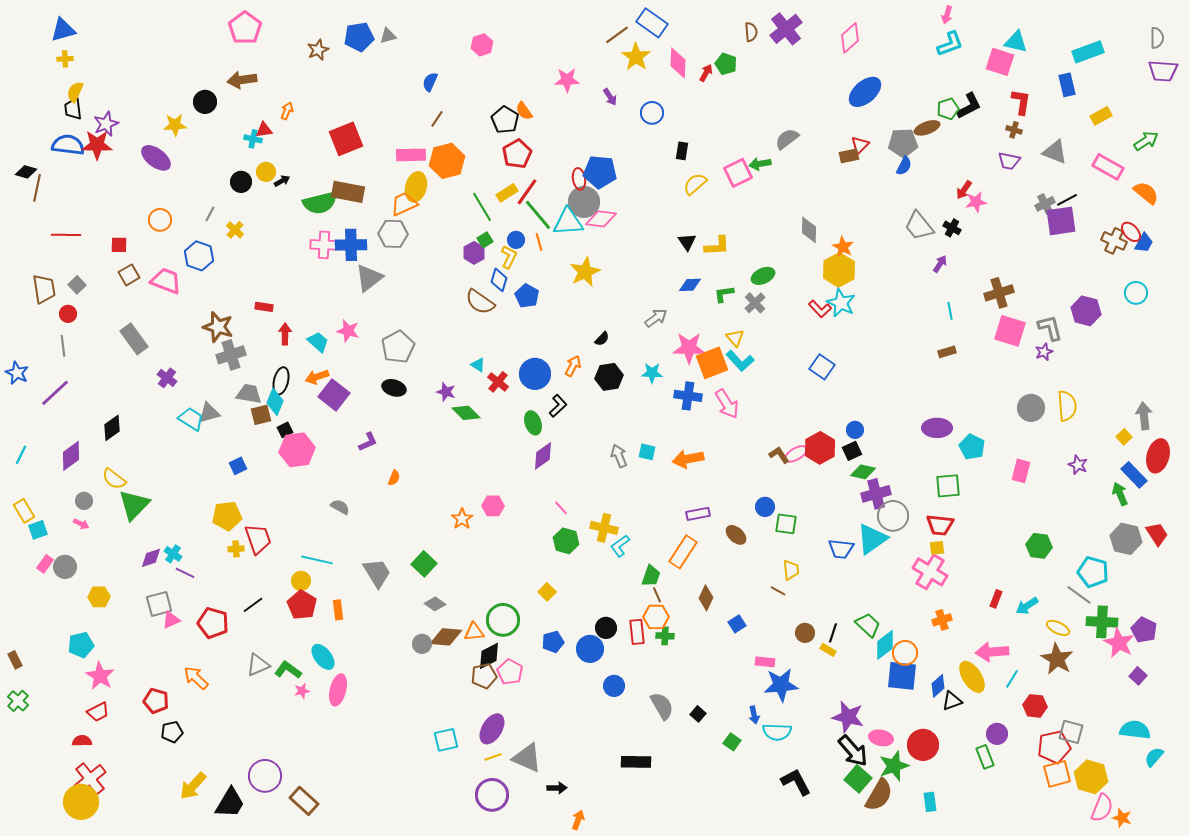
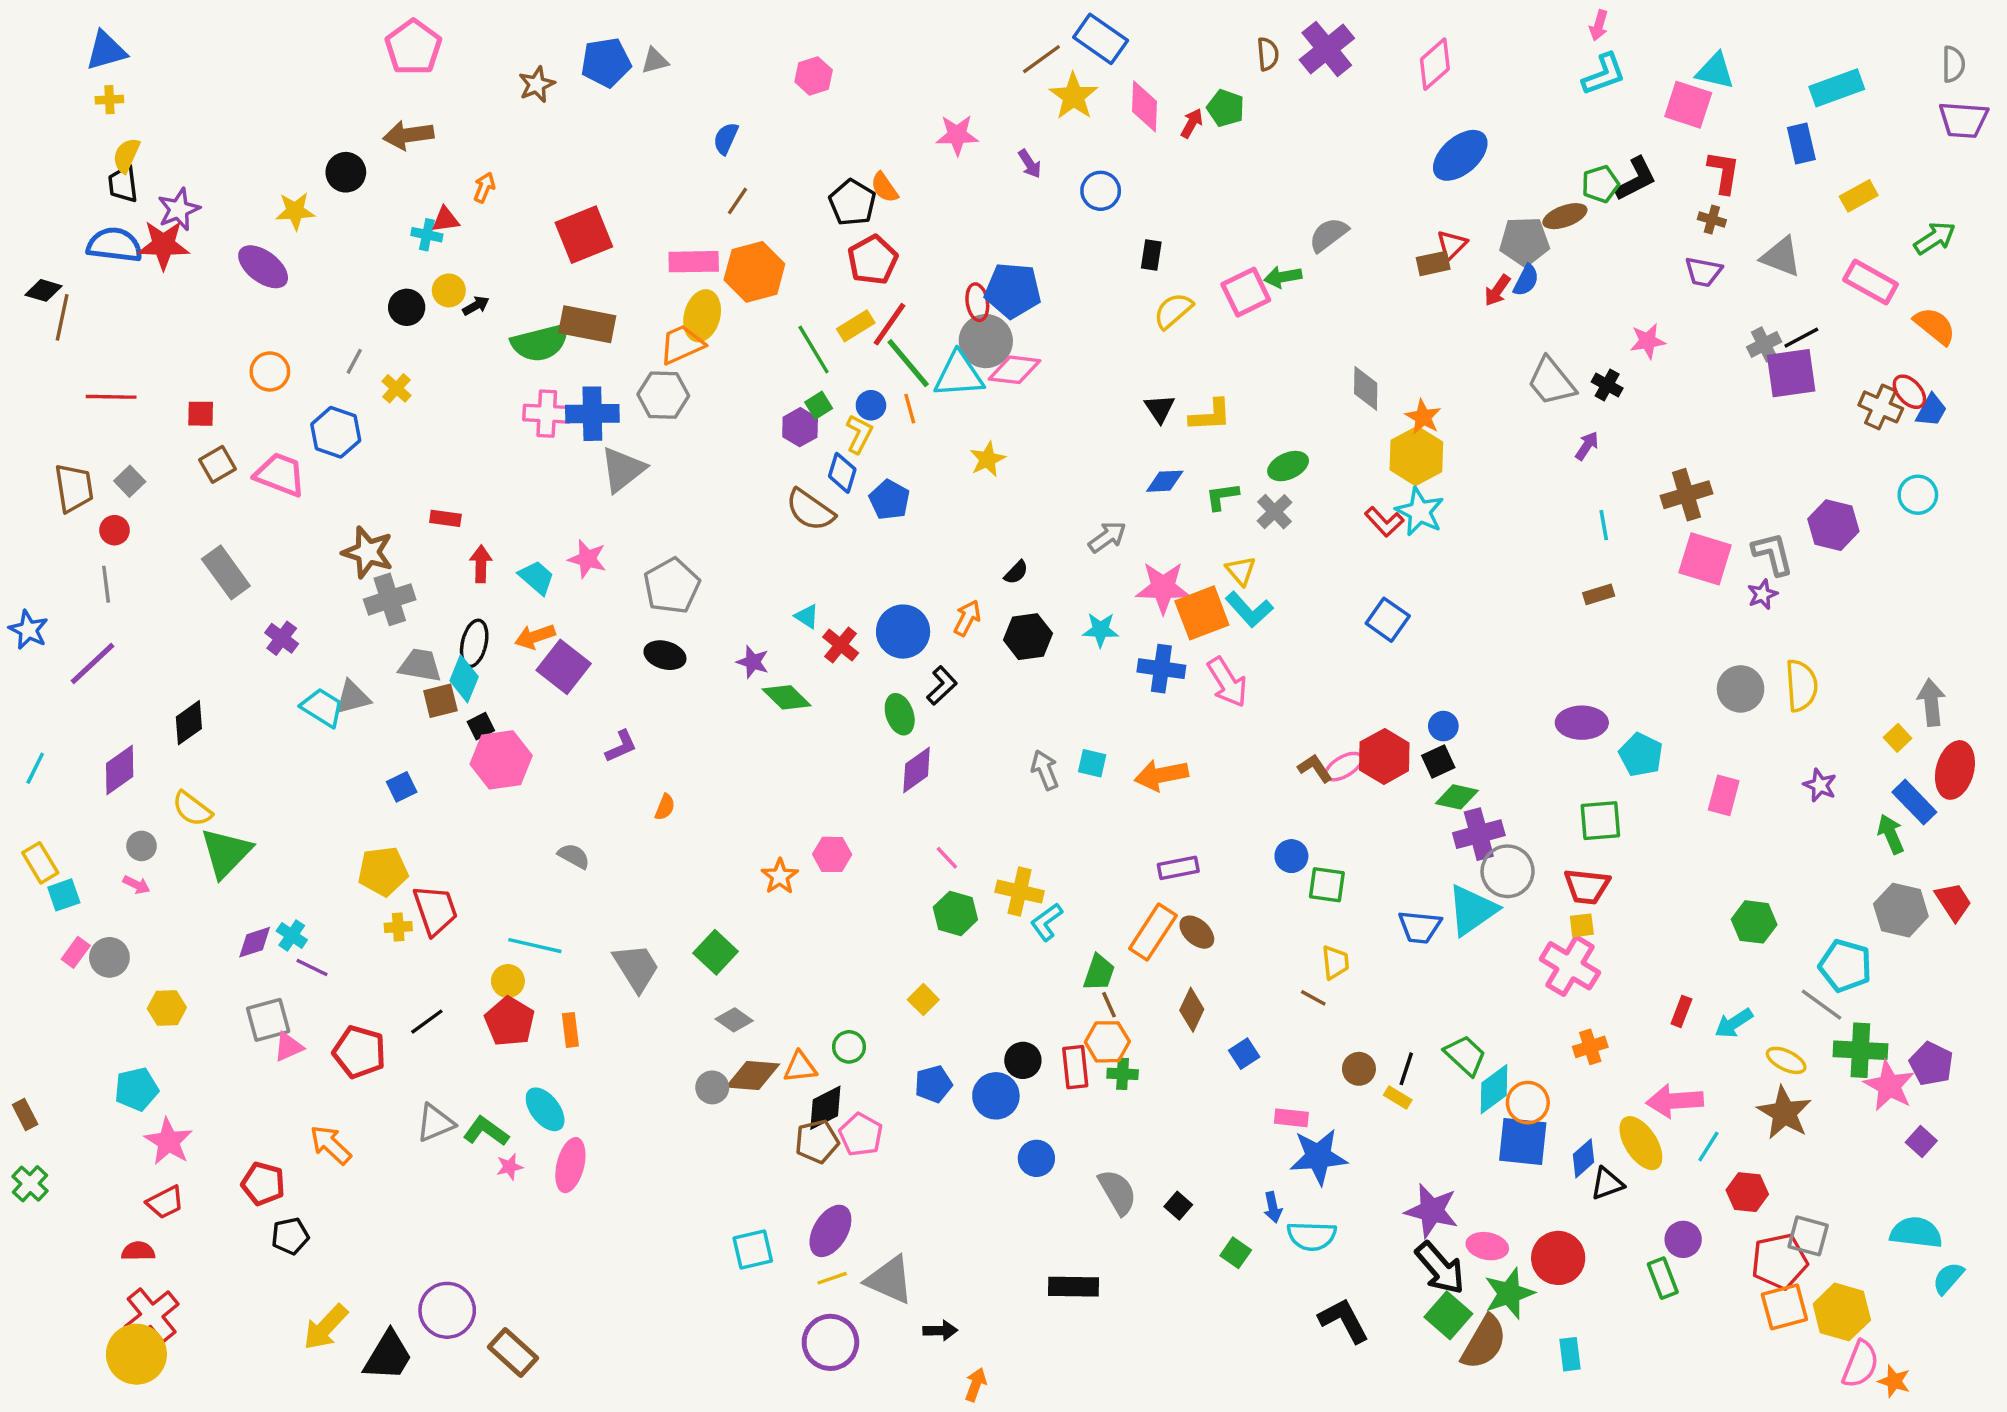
red arrow: (964, 190) -> (1497, 290), moved
yellow star: (585, 272) -> (987, 459), size x0.7
brown ellipse: (736, 535) -> (1197, 932), moved
green circle: (503, 620) -> (849, 1047), size x0.6

